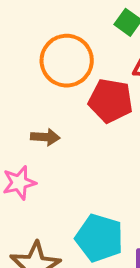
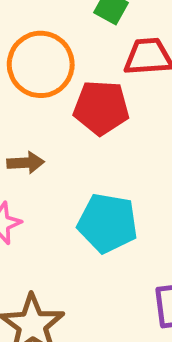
cyan pentagon: (99, 238) -> (108, 223), moved

